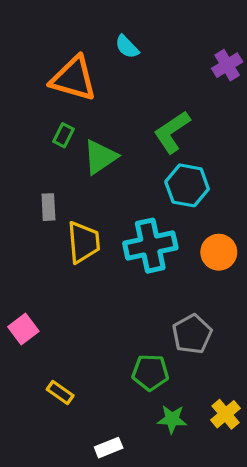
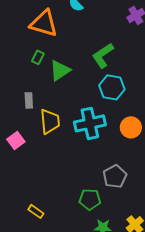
pink square: (23, 329) -> (16, 140), moved

